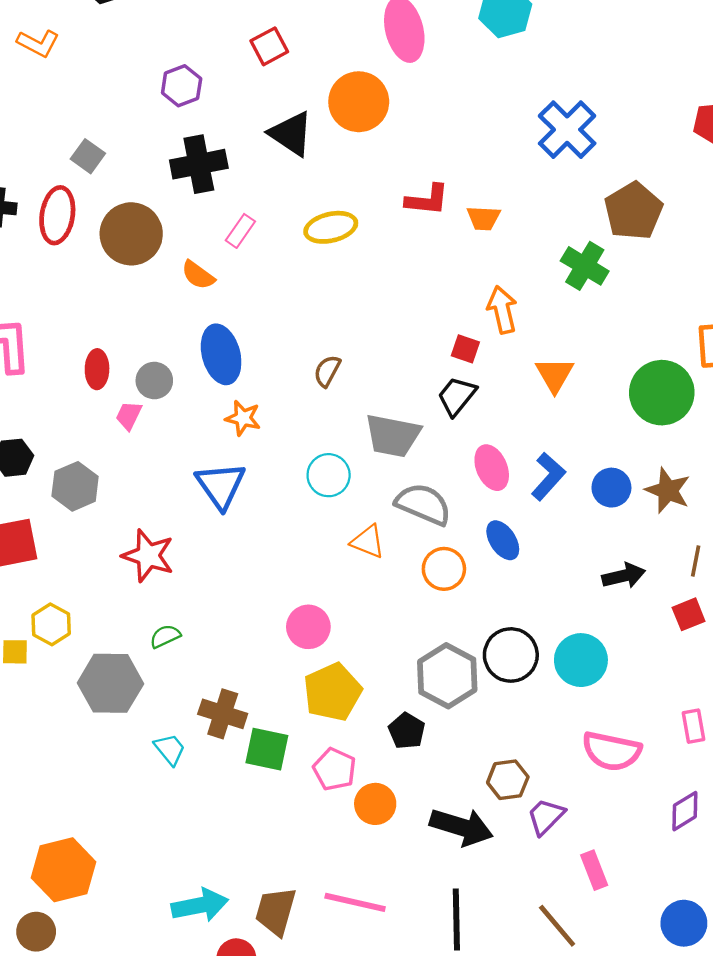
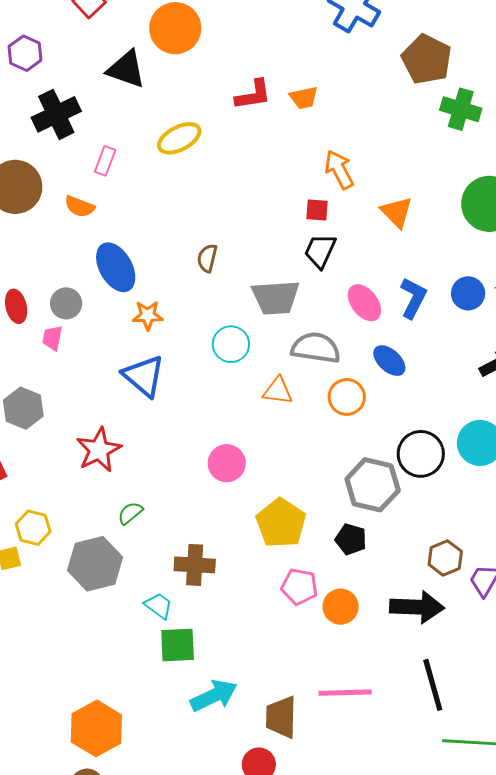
green cross: (585, 266) -> (461, 109), moved
red star: (148, 556) -> (99, 450), turned -30
pink circle: (308, 627) -> (227, 463), moved
green square: (267, 749) -> (178, 645), moved
cyan arrow: (200, 905) -> (214, 696), moved

